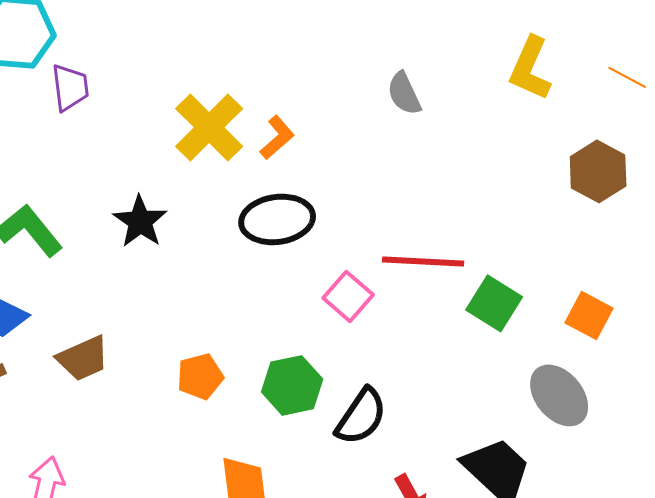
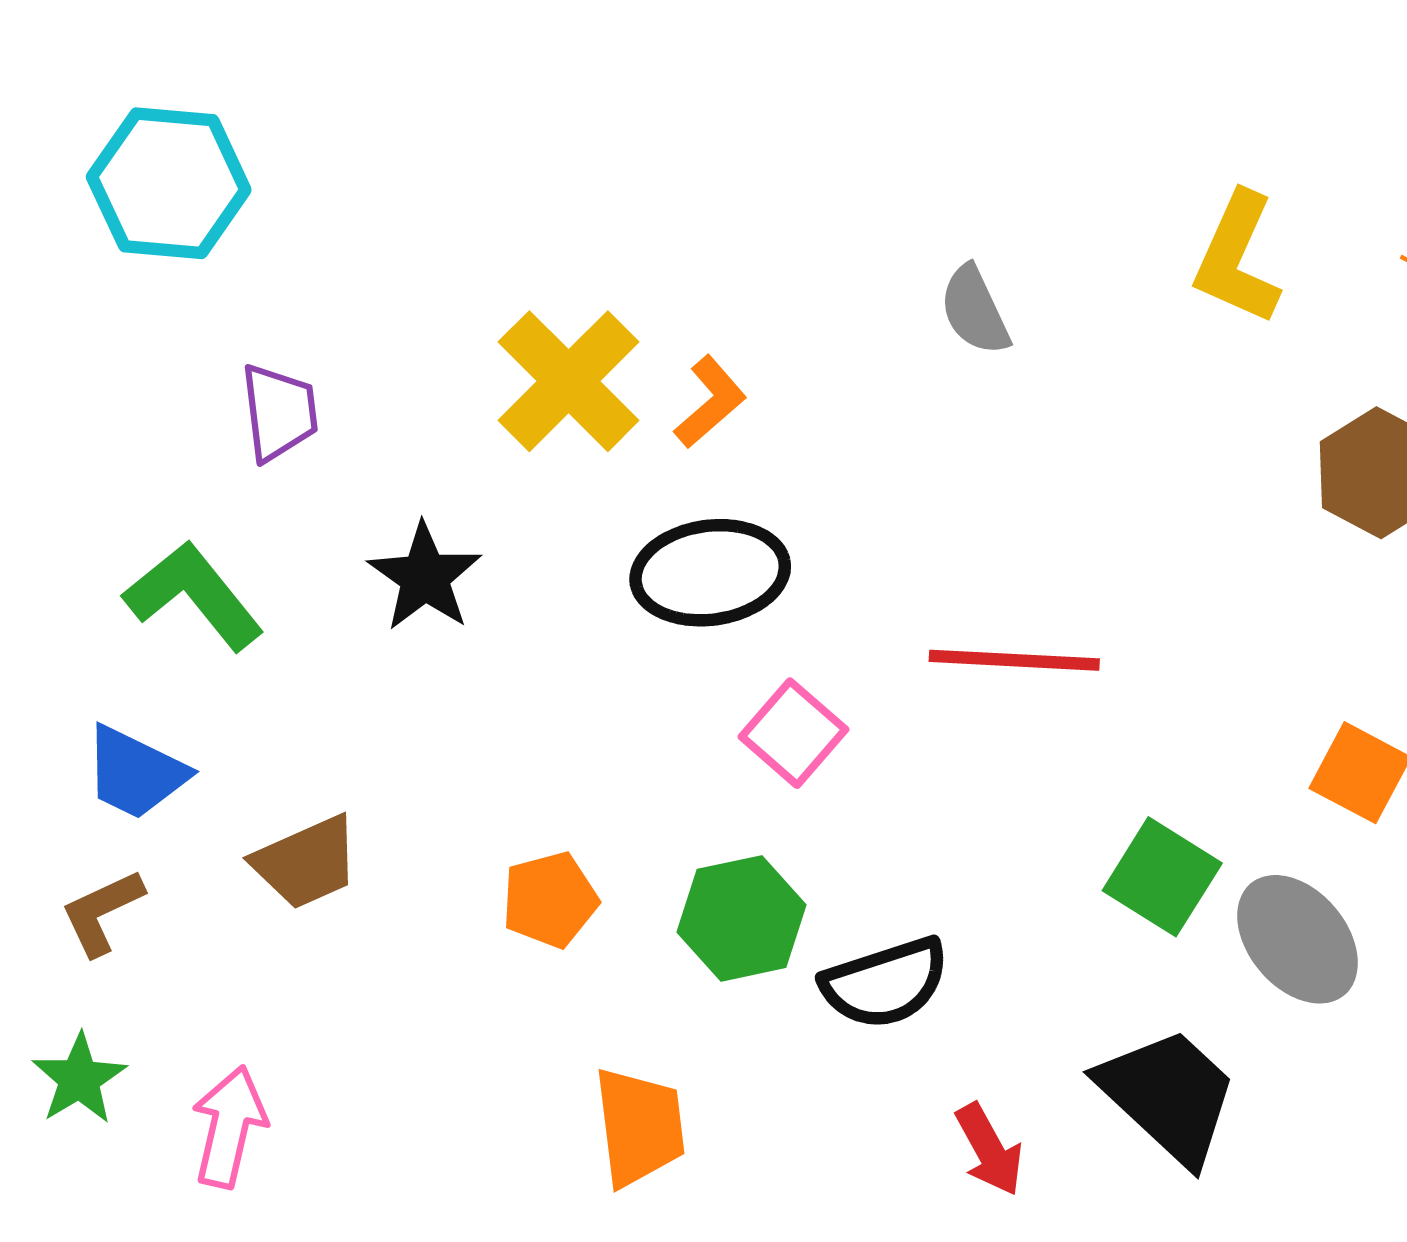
purple trapezoid: (70, 87) -> (279, 412), moved
pink square: (348, 296) -> (794, 733), moved
green square: (494, 303) -> (1162, 877), moved
black semicircle: (361, 416) -> (885, 983), turned 38

